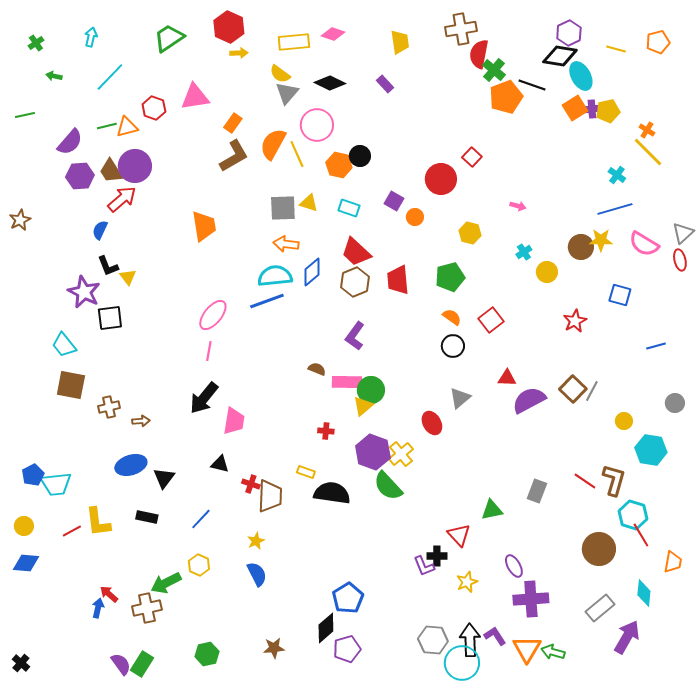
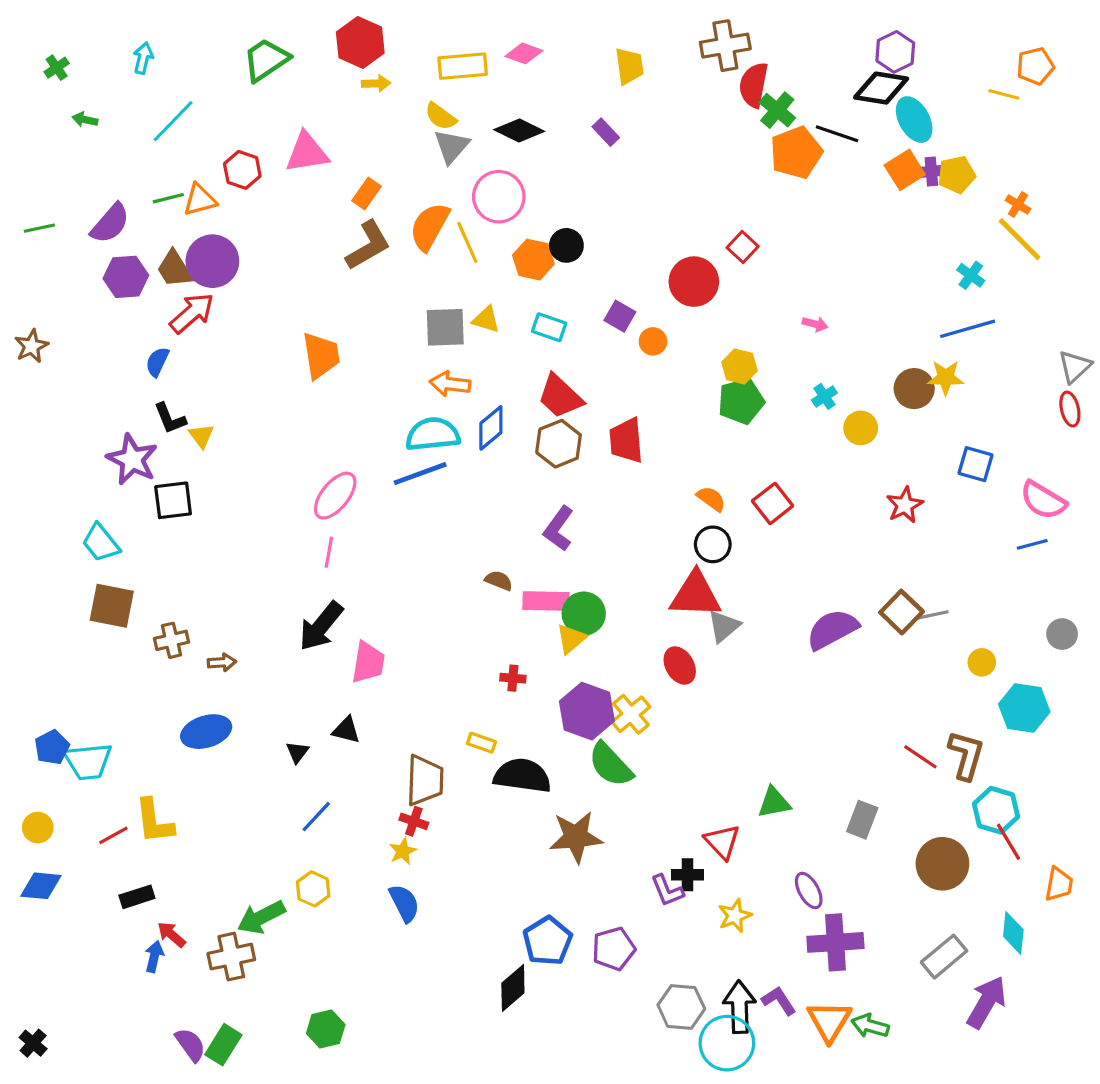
yellow line: (616, 49) -> (1004, 94), moved
green line: (25, 115) -> (39, 228), moved
pink semicircle: (644, 244) -> (1043, 500), moved
green pentagon: (450, 277) -> (741, 401), moved
red triangle: (507, 378) -> (695, 595), moved, size x1.8
gray line: (592, 391) -> (931, 615), turned 50
black triangle: (164, 478) -> (297, 752), moved, size x0.7
red cross: (251, 484) -> (414, 821), moved
gray rectangle: (537, 491) -> (862, 820), moved
black rectangle: (147, 517) -> (137, 897), moved, turned -30
brown star: (274, 648) -> (576, 837), moved, size x1.6
purple pentagon: (347, 649) -> (614, 949), moved

